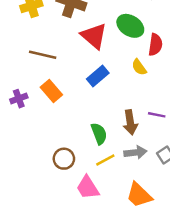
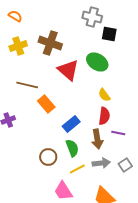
red semicircle: (155, 45) -> (104, 116), moved
blue rectangle: (98, 76) -> (71, 124), moved
orange rectangle: (51, 91) -> (46, 104), moved
brown circle: (64, 159) -> (48, 157), moved

